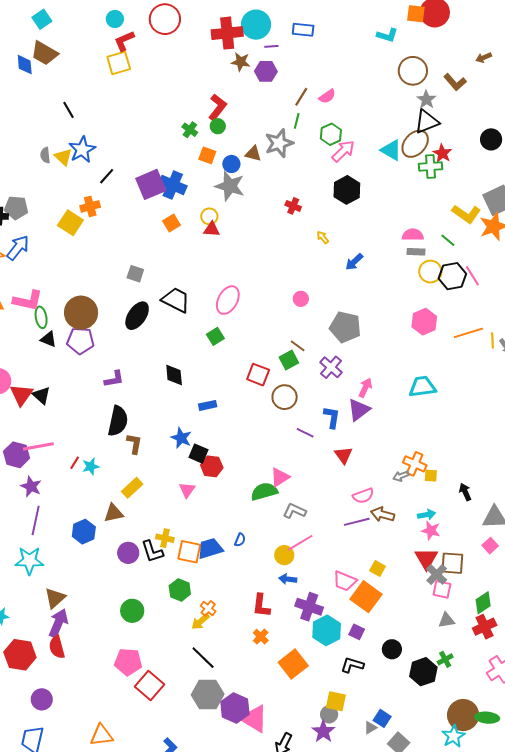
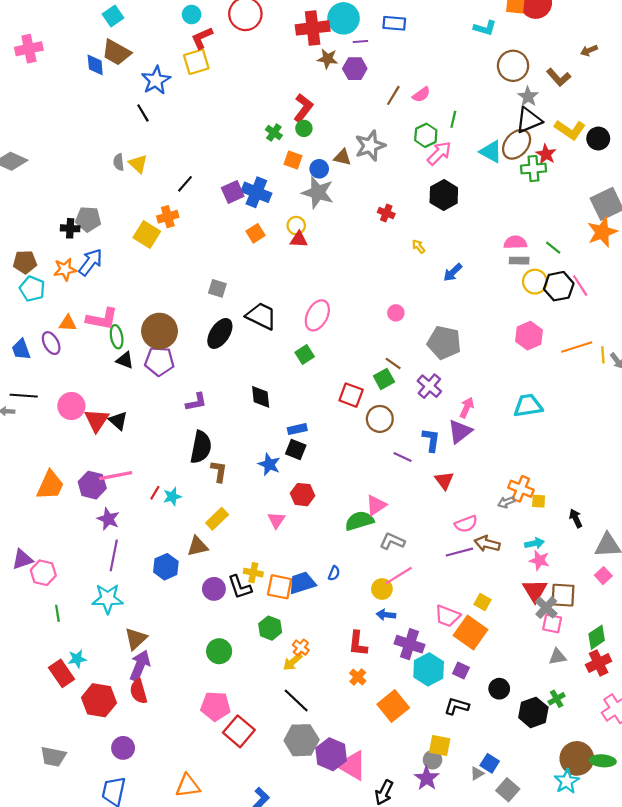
green line: (297, 121) -> (453, 119), moved
blue star: (82, 150) -> (156, 80), moved
purple square: (151, 184) -> (233, 192), size x0.7
yellow L-shape: (466, 214) -> (570, 130), moved
black square: (198, 454) -> (296, 450), moved

